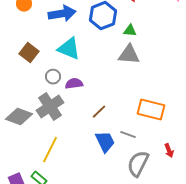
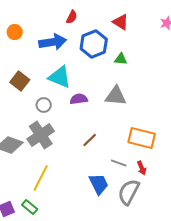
gray triangle: (129, 55) -> (116, 96), moved
purple semicircle: (74, 84) -> (79, 99), moved
blue trapezoid: (105, 142) -> (99, 184), moved
red arrow: (169, 151) -> (142, 168), moved

